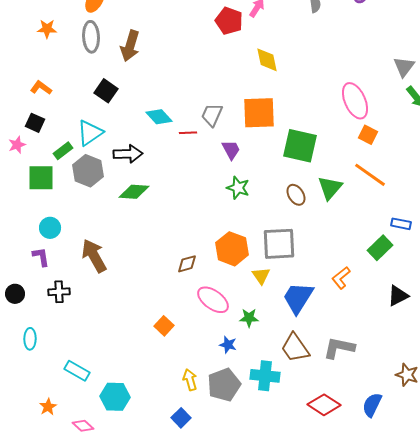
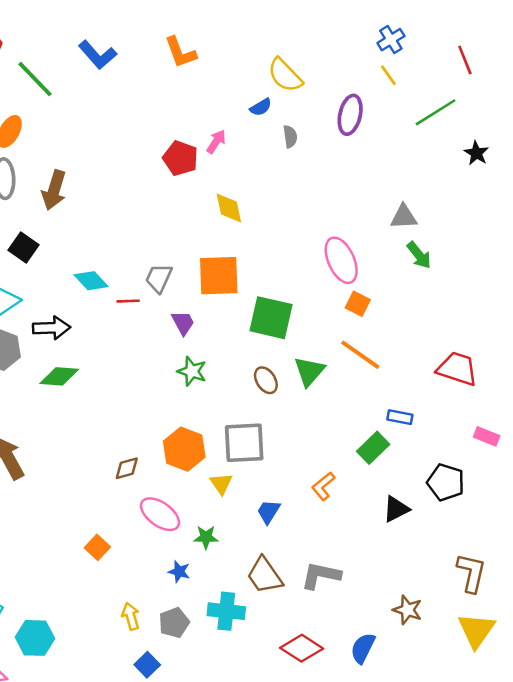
gray triangle: (404, 67) -> (404, 217), turned 50
blue trapezoid: (298, 298) -> (268, 512), size x0.6
gray pentagon: (224, 385) -> (174, 623), size x0.7
blue square: (181, 418) -> (147, 665), moved

